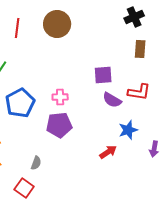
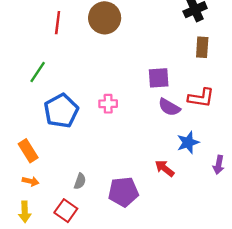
purple pentagon: (59, 125) -> (123, 192), moved
red arrow: (108, 152) -> (165, 168), turned -108

